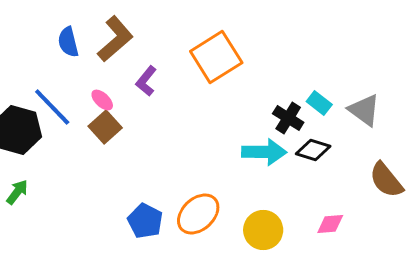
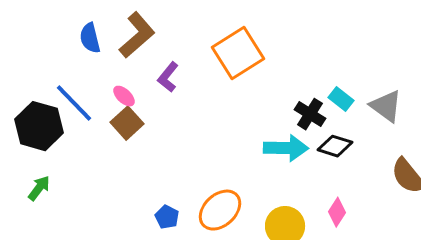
blue pentagon: (145, 221) -> (167, 217), size x0.7
pink diamond: (330, 224) -> (337, 212), moved, turned -52

